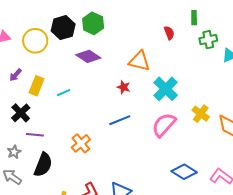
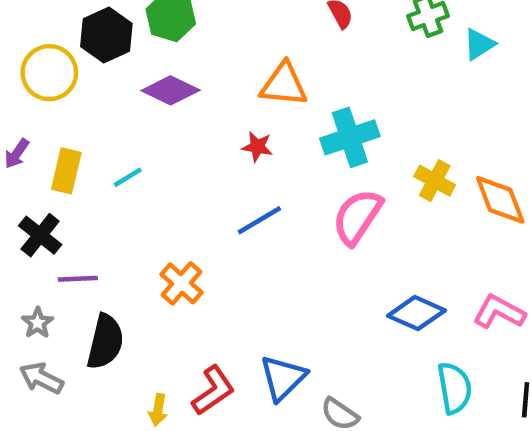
cyan cross: (166, 89) -> (350, 137), turned 35

